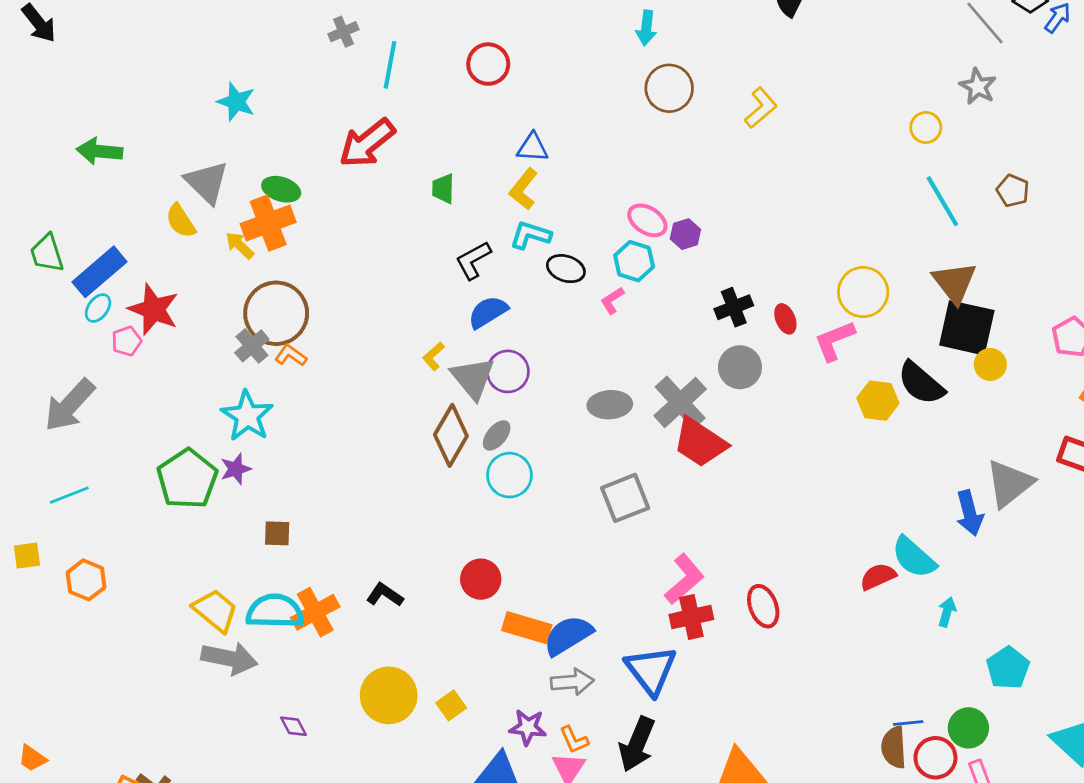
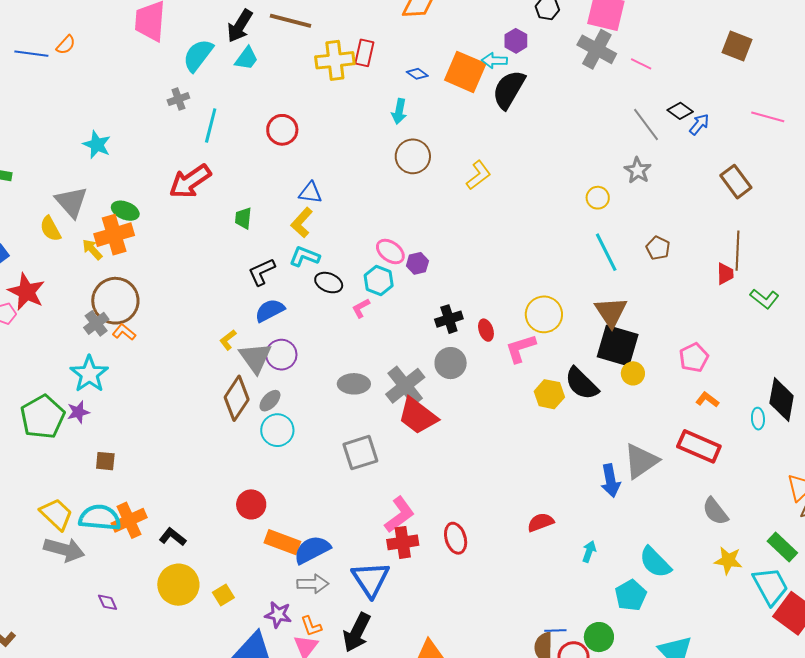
cyan semicircle: (914, 557) -> (655, 562), moved
black L-shape: (385, 595) -> (173, 537), moved

